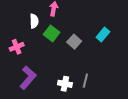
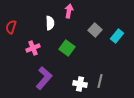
green square: (52, 33) -> (67, 48), moved
gray square: (74, 42) -> (95, 30), moved

